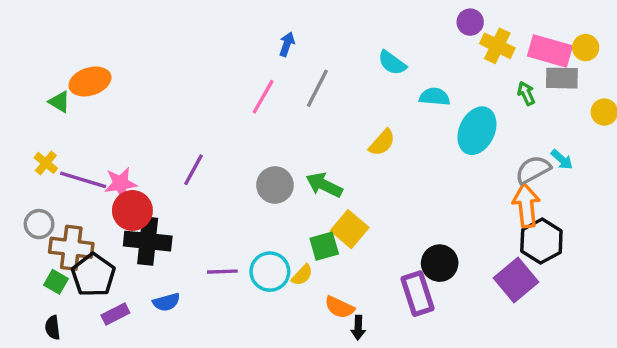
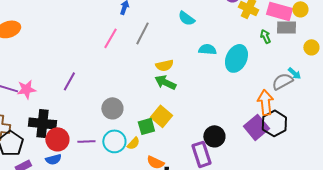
cyan semicircle: (435, 97) -> (207, 49), moved
yellow semicircle: (382, 143) -> (164, 65), moved, turned 36
cyan arrow: (562, 160) -> (294, 73), moved
gray semicircle: (533, 170) -> (282, 81), moved
gray circle: (275, 185) -> (112, 108), moved
green arrow: (324, 185) -> (165, 82), moved
red circle: (132, 210) -> (57, 139), moved
purple square: (516, 280) -> (256, 127), moved

